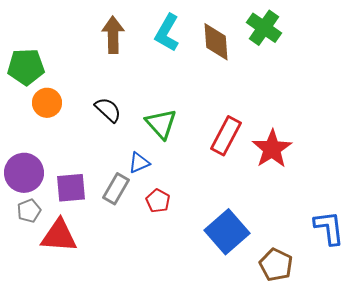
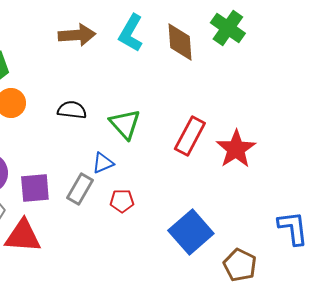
brown arrow: (113, 35) -> (77, 35), turned 87
black semicircle: (108, 110) -> (72, 110), turned -36
red pentagon: (158, 201) -> (122, 201), turned -30

